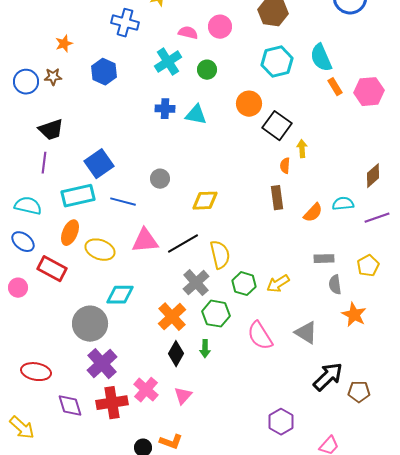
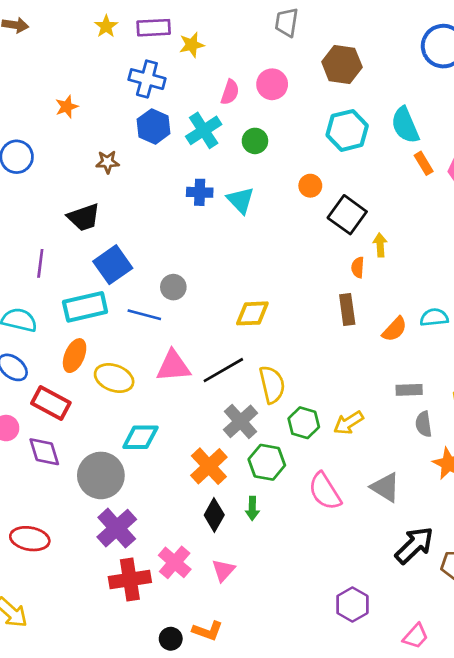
pink semicircle: (188, 33) -> (230, 92), turned 96
blue hexagon: (104, 72) -> (154, 126), moved
brown star: (53, 77) -> (107, 162), moved
orange circle: (249, 104) -> (310, 186), size x0.7
cyan triangle: (196, 115) -> (240, 200), turned 35
black trapezoid: (51, 130) -> (84, 217), moved
gray circle: (160, 179) -> (173, 287), moved
purple diamond: (70, 406) -> (44, 452), moved

